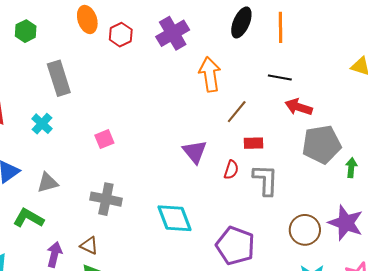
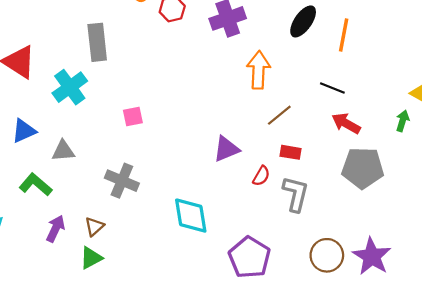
cyan cross: (42, 124) -> (70, 87), size x1.5
purple triangle: (195, 152) -> (226, 149), turned 36
green arrow: (351, 168) -> (403, 121), moved
brown triangle: (89, 246) -> (94, 227), turned 42

